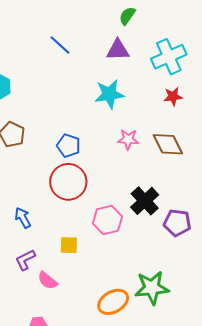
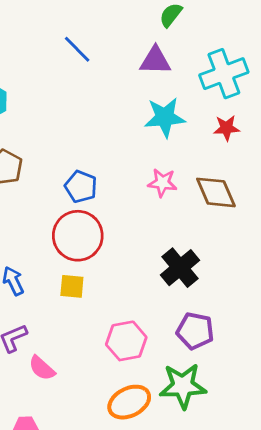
cyan star: (109, 94) -> (165, 117), moved
pink hexagon: (108, 220) -> (126, 341), moved
purple pentagon: (177, 223) -> (195, 331), moved
yellow square: (69, 245) -> (72, 286), moved

